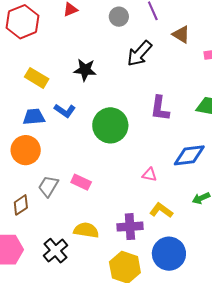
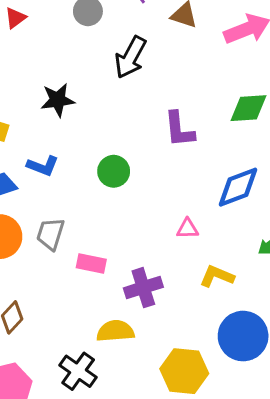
green circle: (110, 125) -> (114, 171), size x0.6
gray trapezoid: (48, 186) -> (50, 234), moved
purple cross: (130, 227) -> (143, 288), moved

